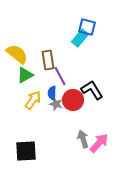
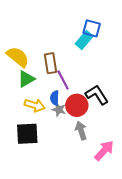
yellow arrow: (33, 100) -> (35, 105), turned 72
gray arrow: (83, 139) -> (81, 131), moved
black square: (26, 151) -> (27, 134), moved

